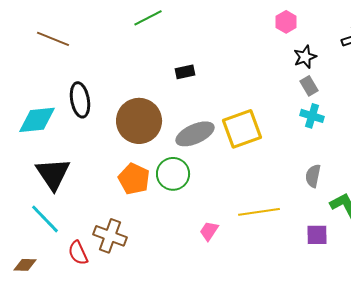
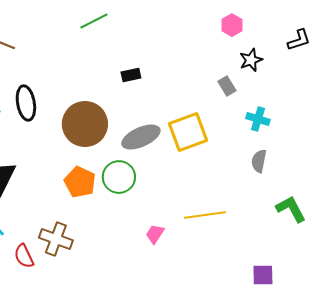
gray rectangle: (309, 86) -> (227, 86), moved
gray semicircle: (313, 176) -> (259, 161), moved
purple square: (317, 235) -> (263, 275), moved

